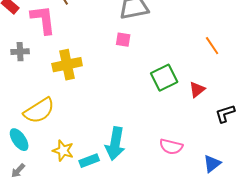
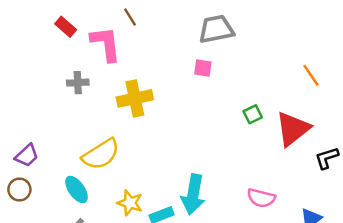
green square: (164, 78) -> (253, 114), size x0.6
red triangle: (197, 90) -> (293, 129), size x1.8

